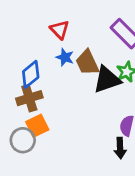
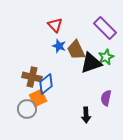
blue diamond: (31, 74) -> (46, 84), moved
brown cross: (29, 98) -> (32, 77), turned 30
black arrow: (120, 148) -> (86, 115), moved

